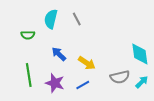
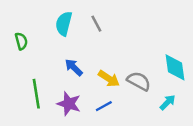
green semicircle: (28, 35) -> (21, 41), moved, turned -104
gray semicircle: (120, 77) -> (139, 81), moved, turned -138
cyan arrow: (142, 82) -> (168, 102), moved

